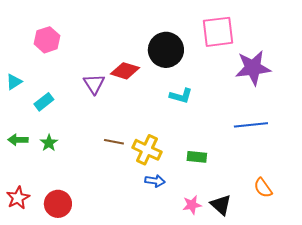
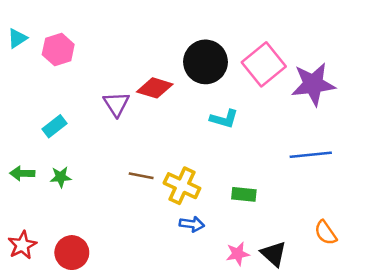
pink square: (218, 32) -> (264, 64), moved, turned -32
cyan triangle: (14, 82) -> (17, 38), moved
green star: (49, 143) -> (61, 177), turned 30

